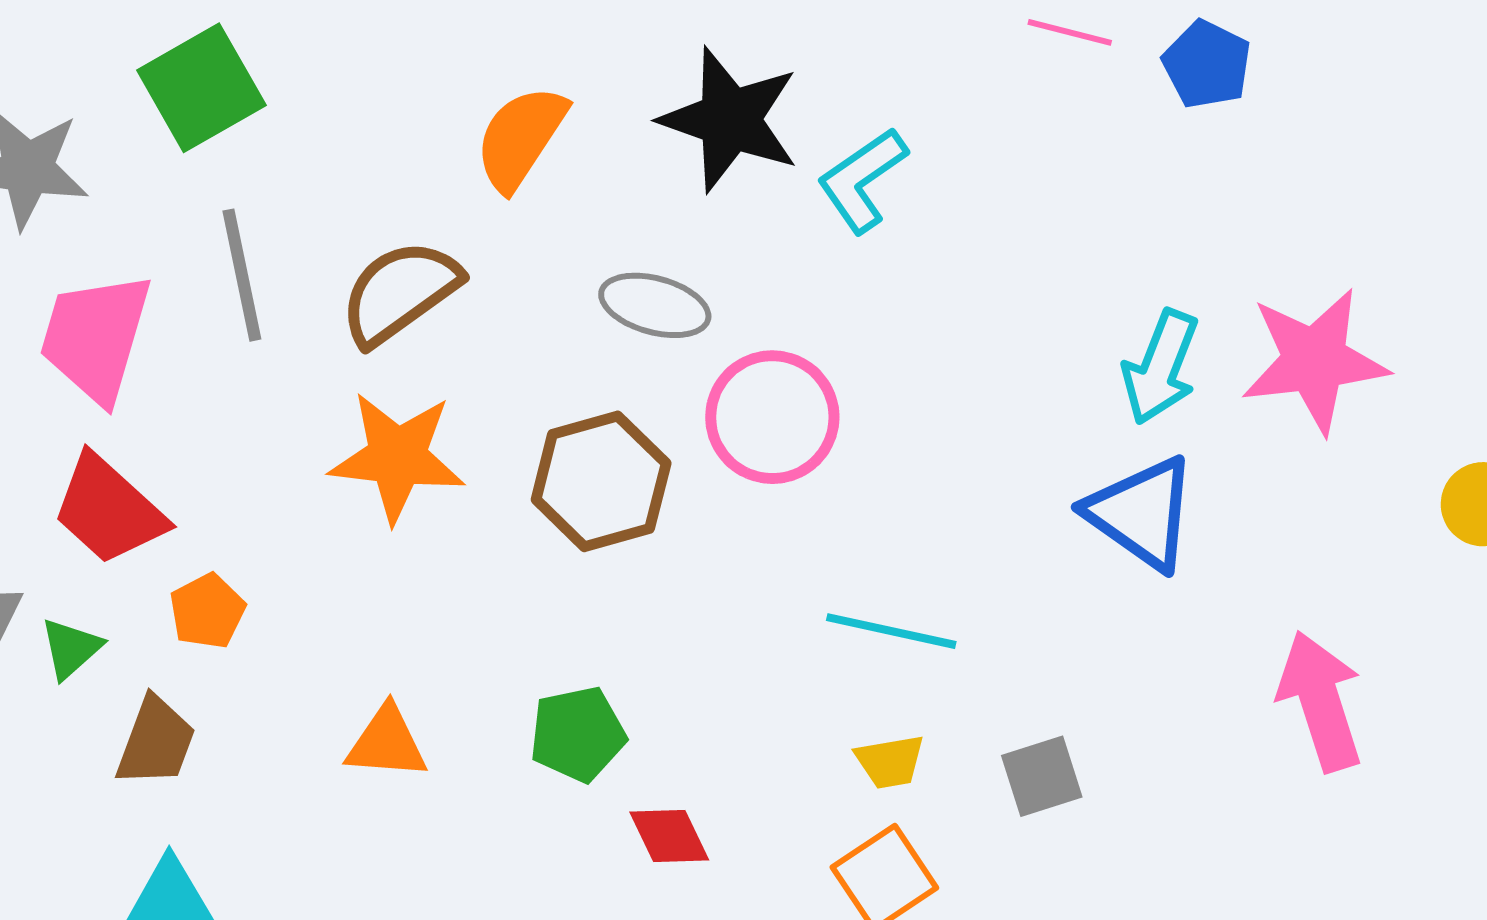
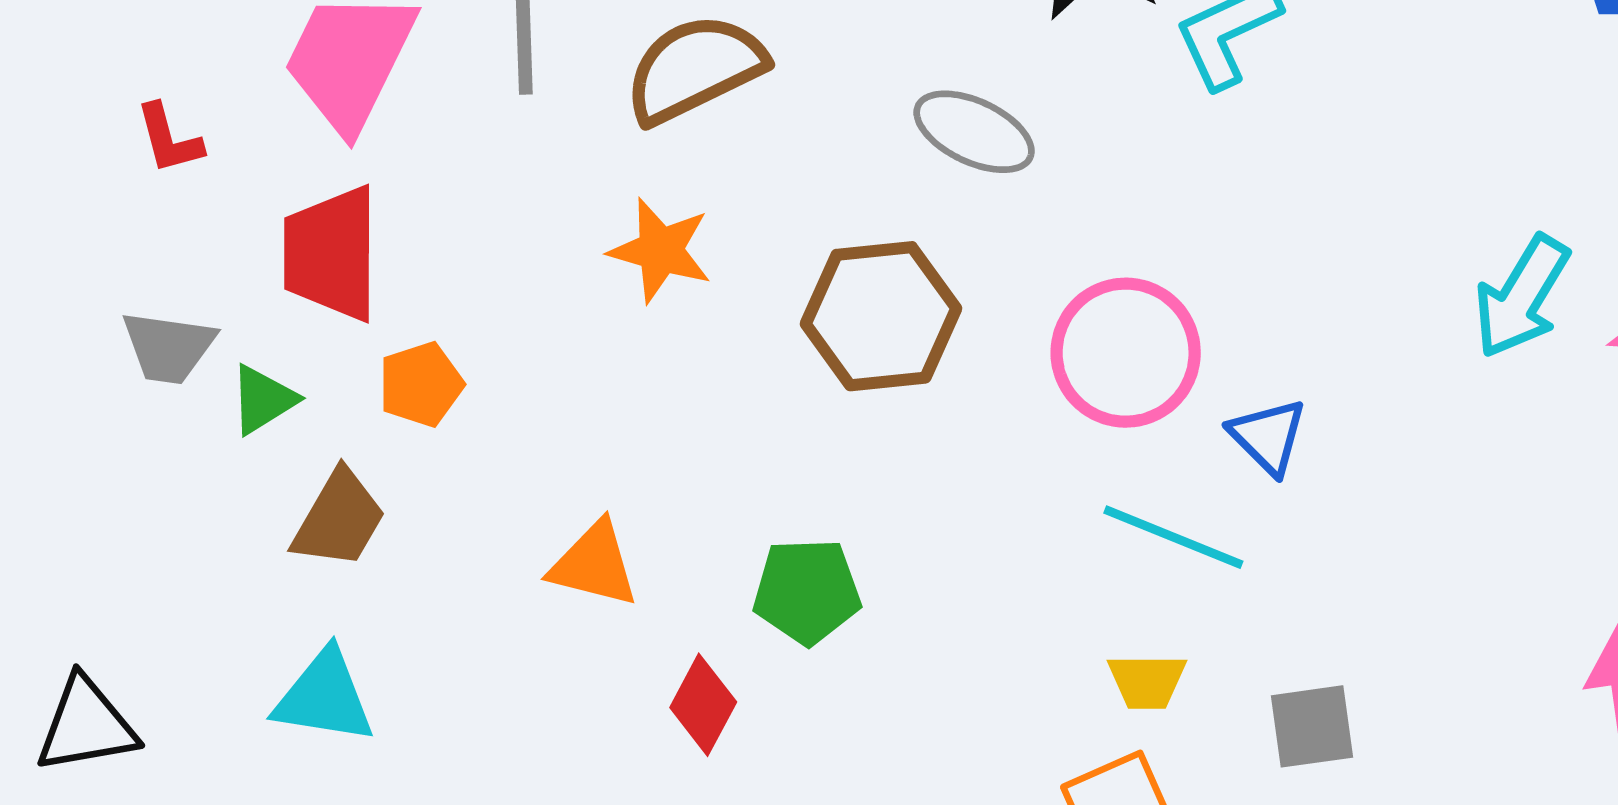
pink circle: (772, 417) -> (1126, 353), moved
orange star: (397, 457) -> (660, 250), size x0.7
red trapezoid: (109, 510) -> (331, 254), turned 38
blue triangle: (1141, 513) -> (1268, 436), moved, size x0.6
red diamond: (669, 836) -> (703, 705), moved, turned 44

